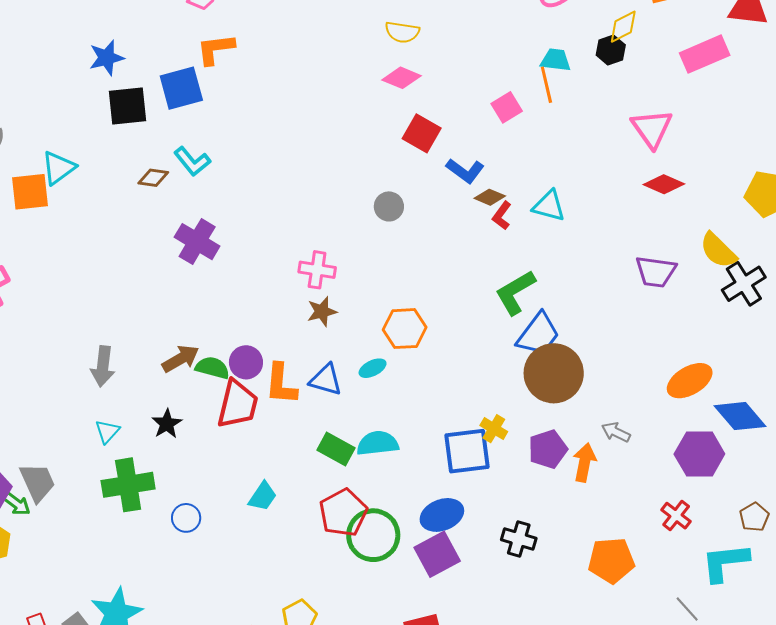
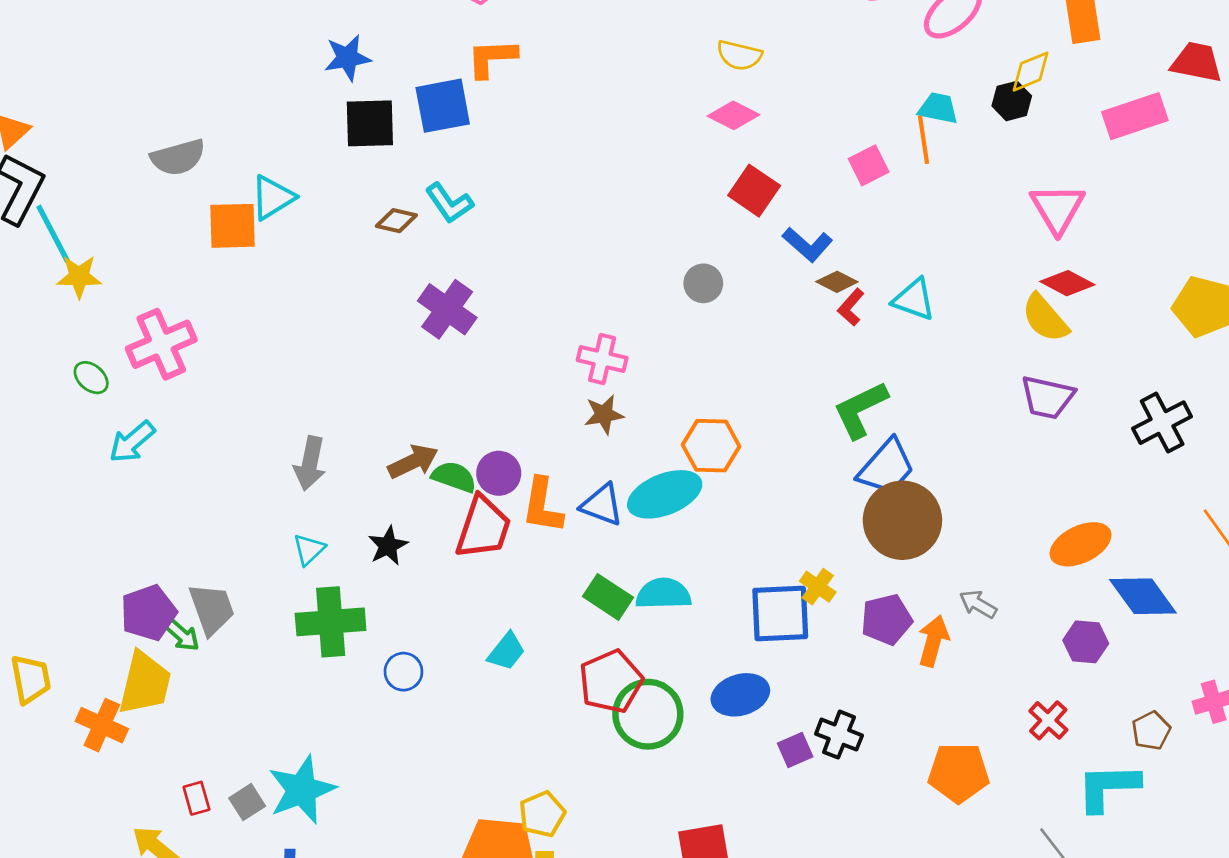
yellow semicircle: (718, 250) -> (1045, 318), moved
cyan ellipse: (373, 368) -> (665, 494), size x2.0
purple hexagon: (699, 454) -> (1086, 642), size x0.7
purple square: (437, 554) -> (795, 750), moved, size x0.6

